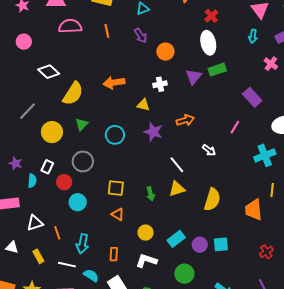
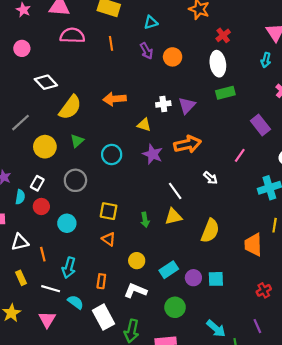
orange circle: (165, 52) -> (173, 57), moved
purple triangle: (194, 77) -> (187, 105), moved
orange arrow: (185, 120) -> (188, 144), size x1.4
red circle: (64, 182) -> (41, 206), moved

